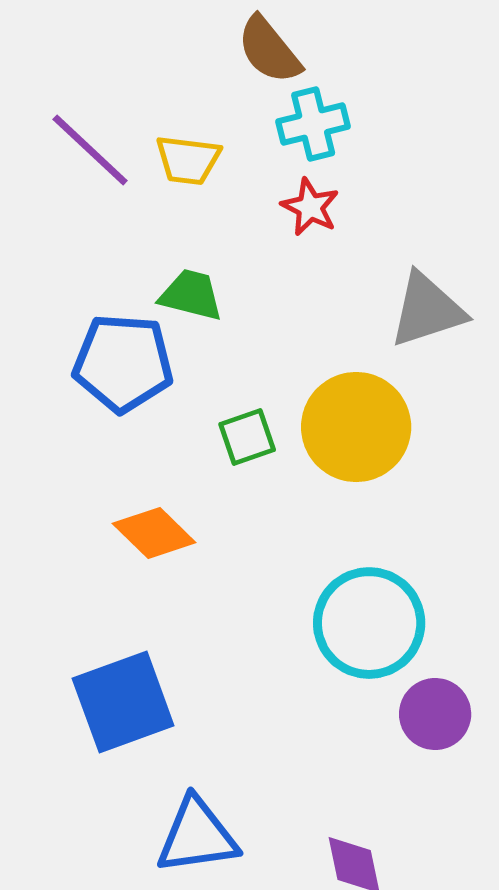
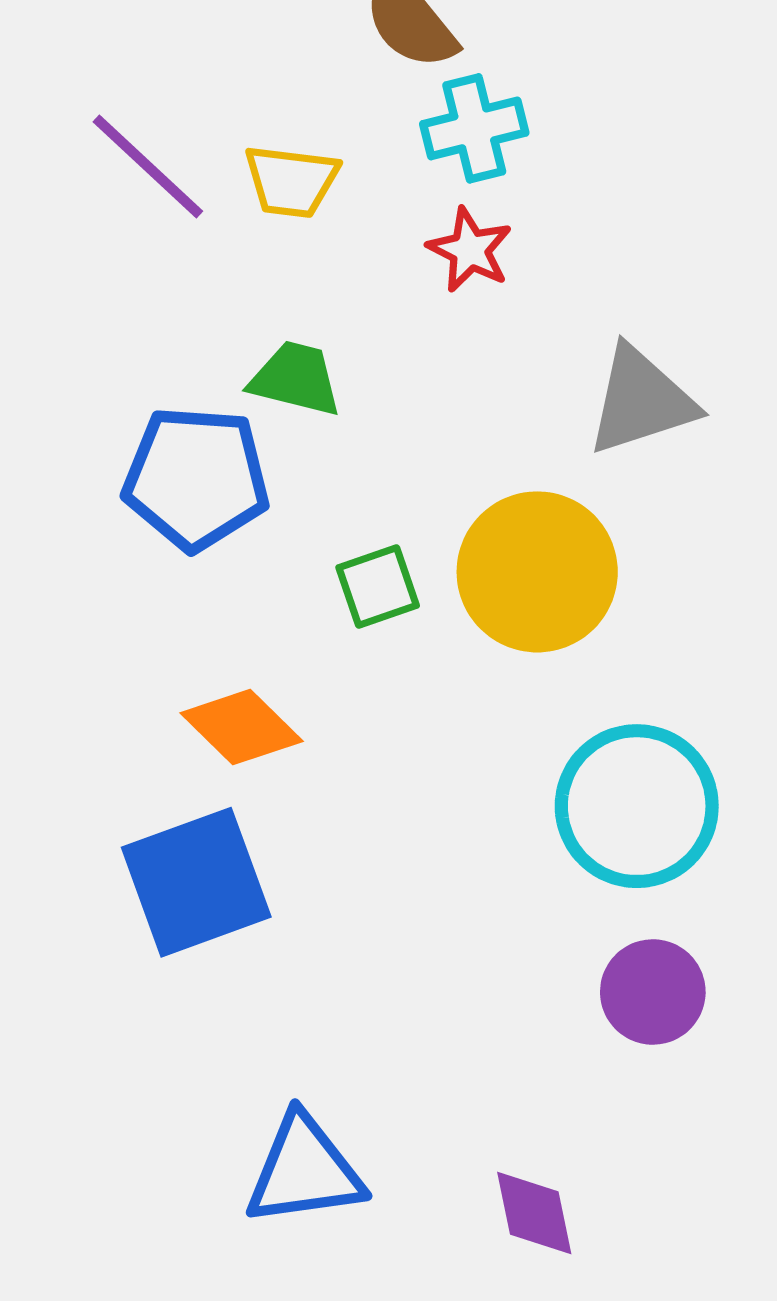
cyan circle: (369, 623) -> (637, 806), moved
blue square: (123, 702) -> (196, 882), moved

